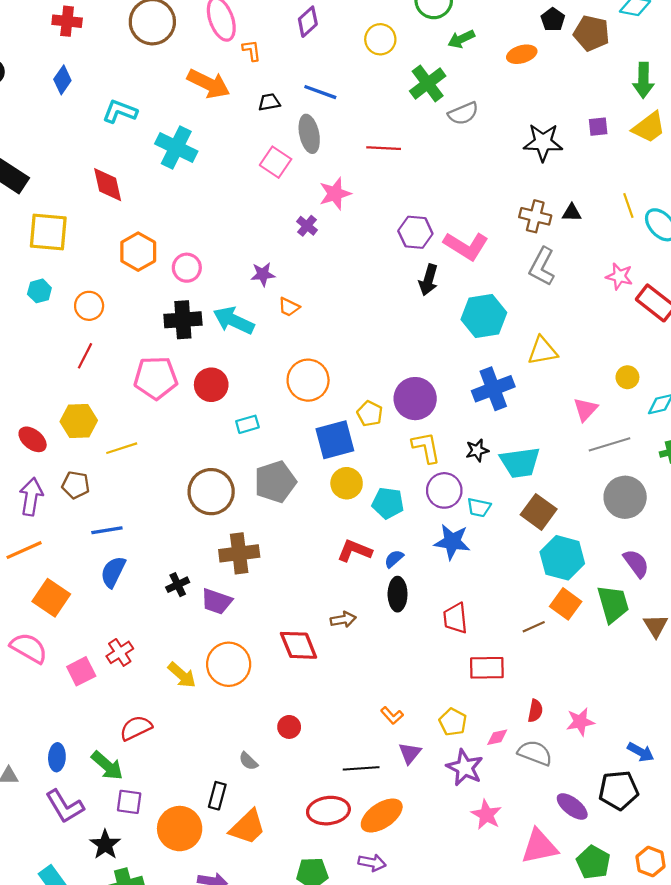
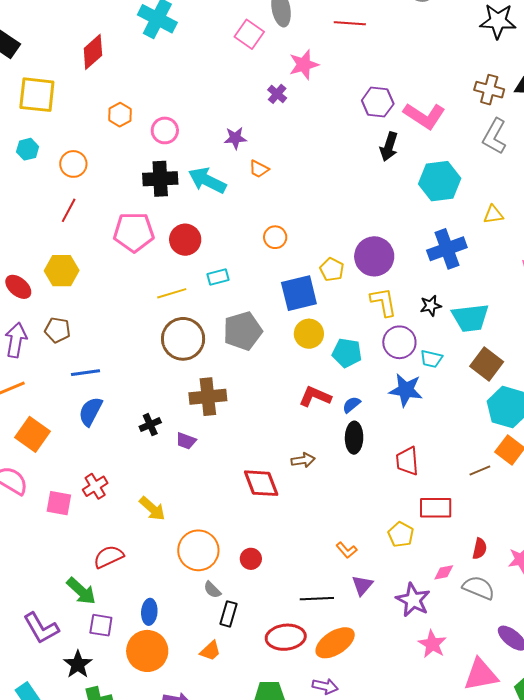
red diamond: (108, 185) -> (93, 52), turned 60
orange hexagon: (138, 252) -> (120, 115), size x0.7
yellow triangle: (542, 351) -> (493, 215), size x0.7
orange circle: (308, 380) -> (275, 237), size x0.6
yellow line: (122, 448) -> (172, 293), moved
purple trapezoid: (217, 601) -> (186, 441), size x0.7
orange circle: (229, 664) -> (198, 550), moved
pink square: (81, 671) -> (59, 503), turned 36
yellow pentagon: (453, 722) -> (401, 534), moved
blue ellipse: (57, 757) -> (149, 612), moved
black rectangle: (217, 796) -> (229, 614), moved
orange trapezoid: (248, 827) -> (210, 651), size x0.6

